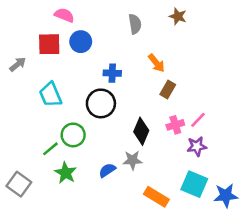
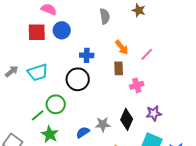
gray arrow: (18, 64) -> (12, 71), moved
brown rectangle: (168, 90) -> (119, 68), moved, turned -32
cyan trapezoid: (50, 95) -> (38, 72), turned -85
pink line: (198, 120) -> (147, 54), moved
pink cross: (175, 125) -> (137, 85), moved
black diamond: (141, 131) -> (127, 119), moved

